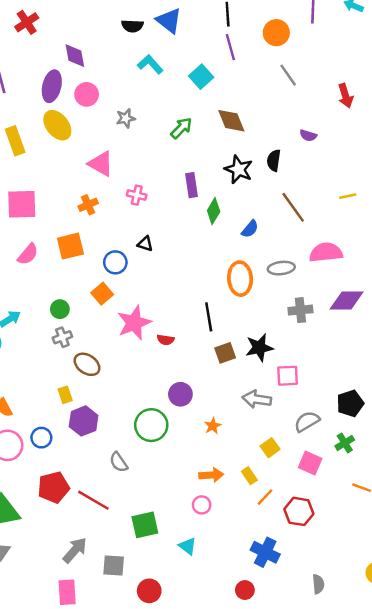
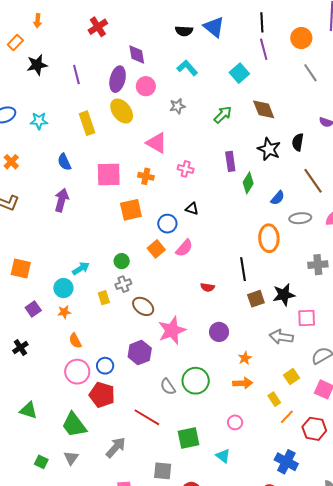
cyan L-shape: (150, 64) -> (187, 68), moved
pink square: (22, 204) -> (109, 174), moved
orange cross: (88, 205) -> (146, 176), turned 35
pink semicircle: (28, 254) -> (184, 248), moved
gray ellipse: (281, 268) -> (300, 218), moved
pink star: (134, 323) -> (172, 330), moved
yellow rectangle: (65, 395) -> (104, 298), moved
green circle: (151, 425) -> (196, 381), moved
orange arrow: (211, 475) -> (243, 383), moved
red pentagon: (54, 487) -> (102, 395), moved, turned 30
gray arrow: (75, 550) -> (116, 447), moved

